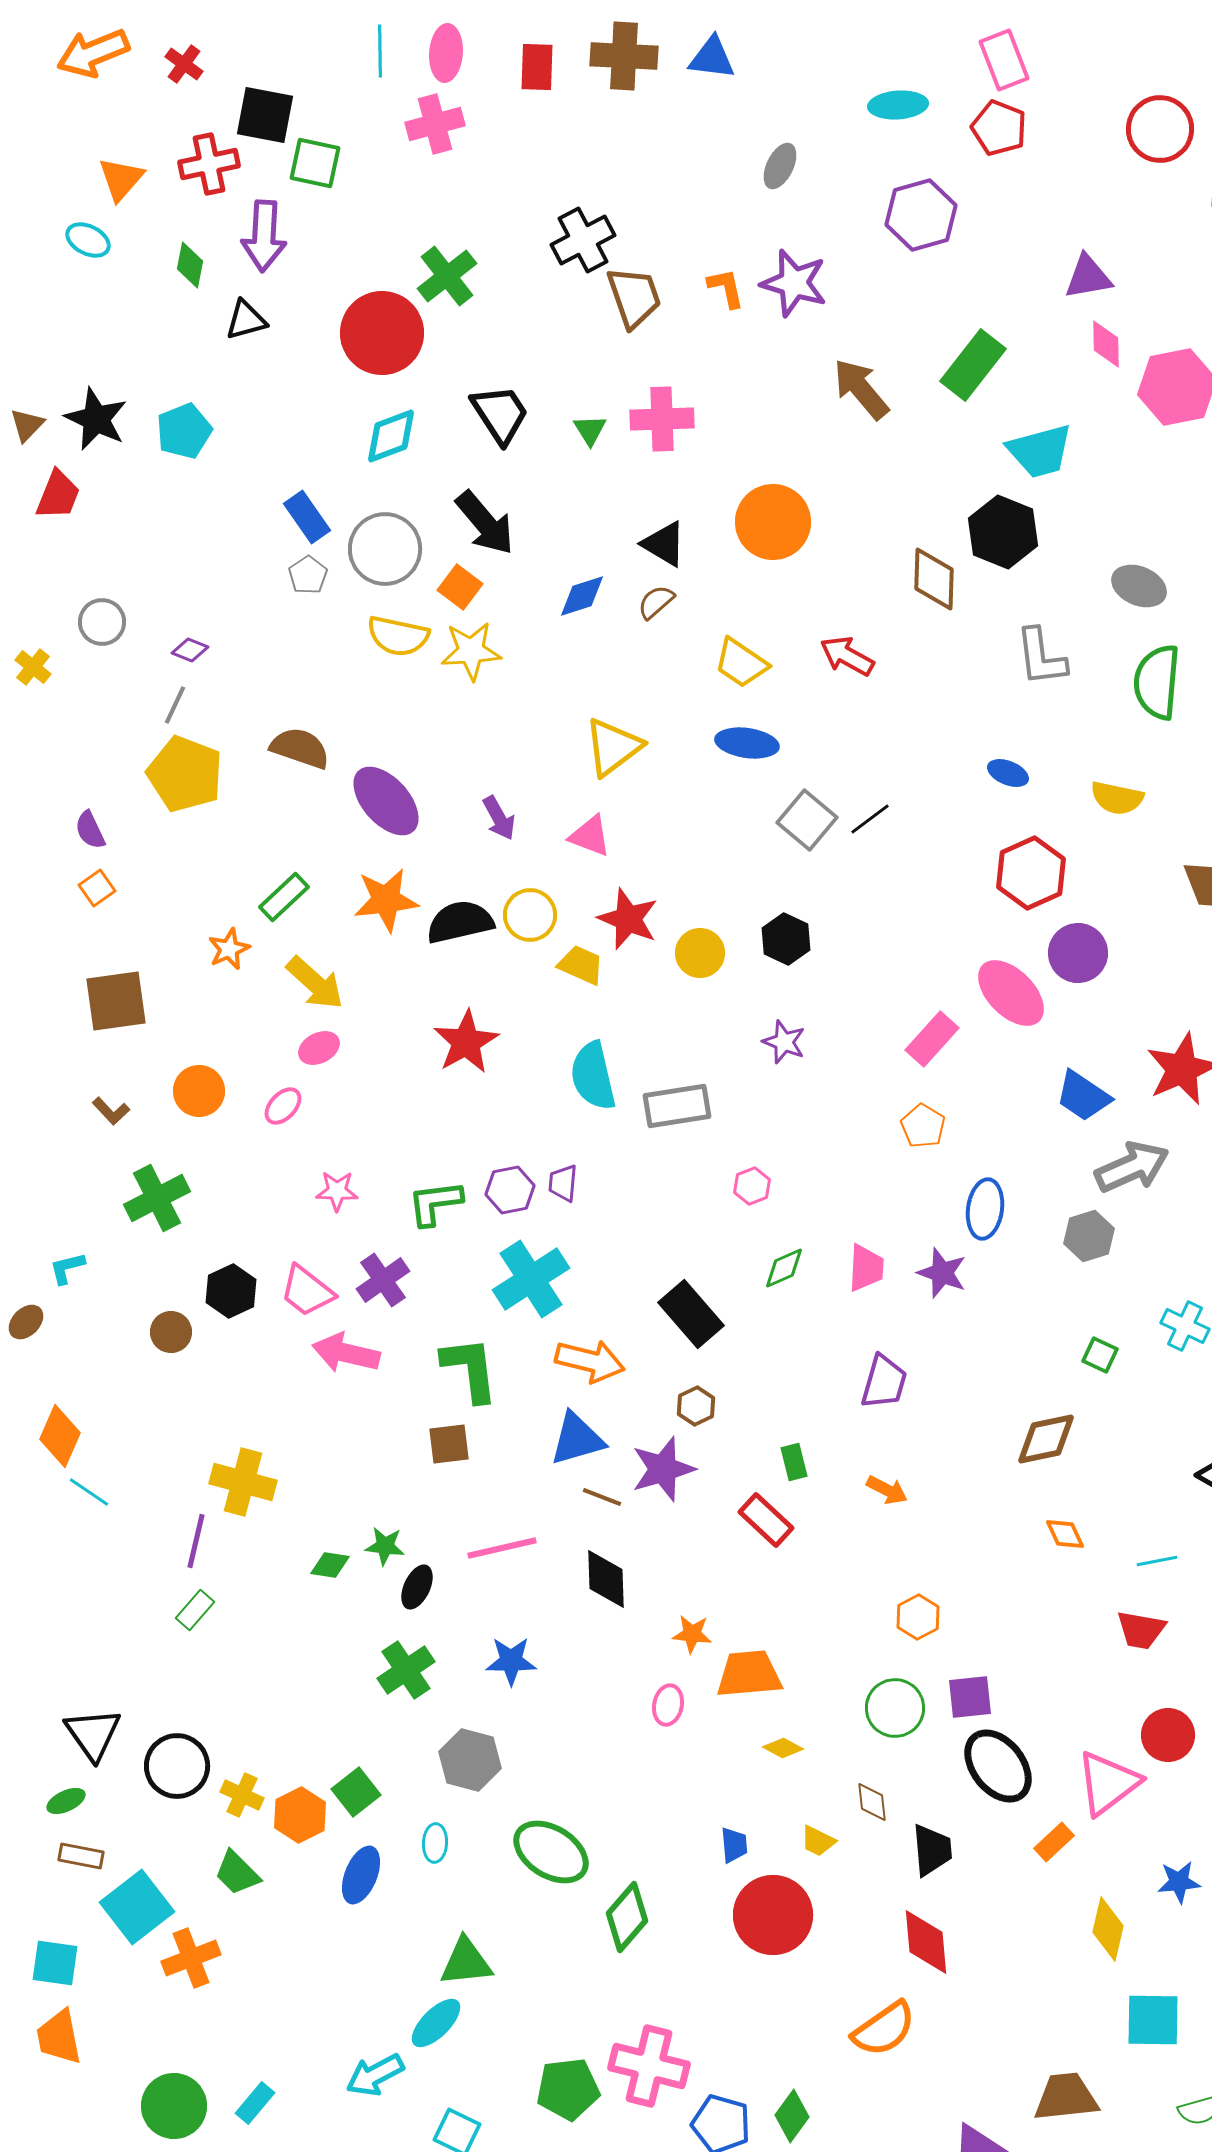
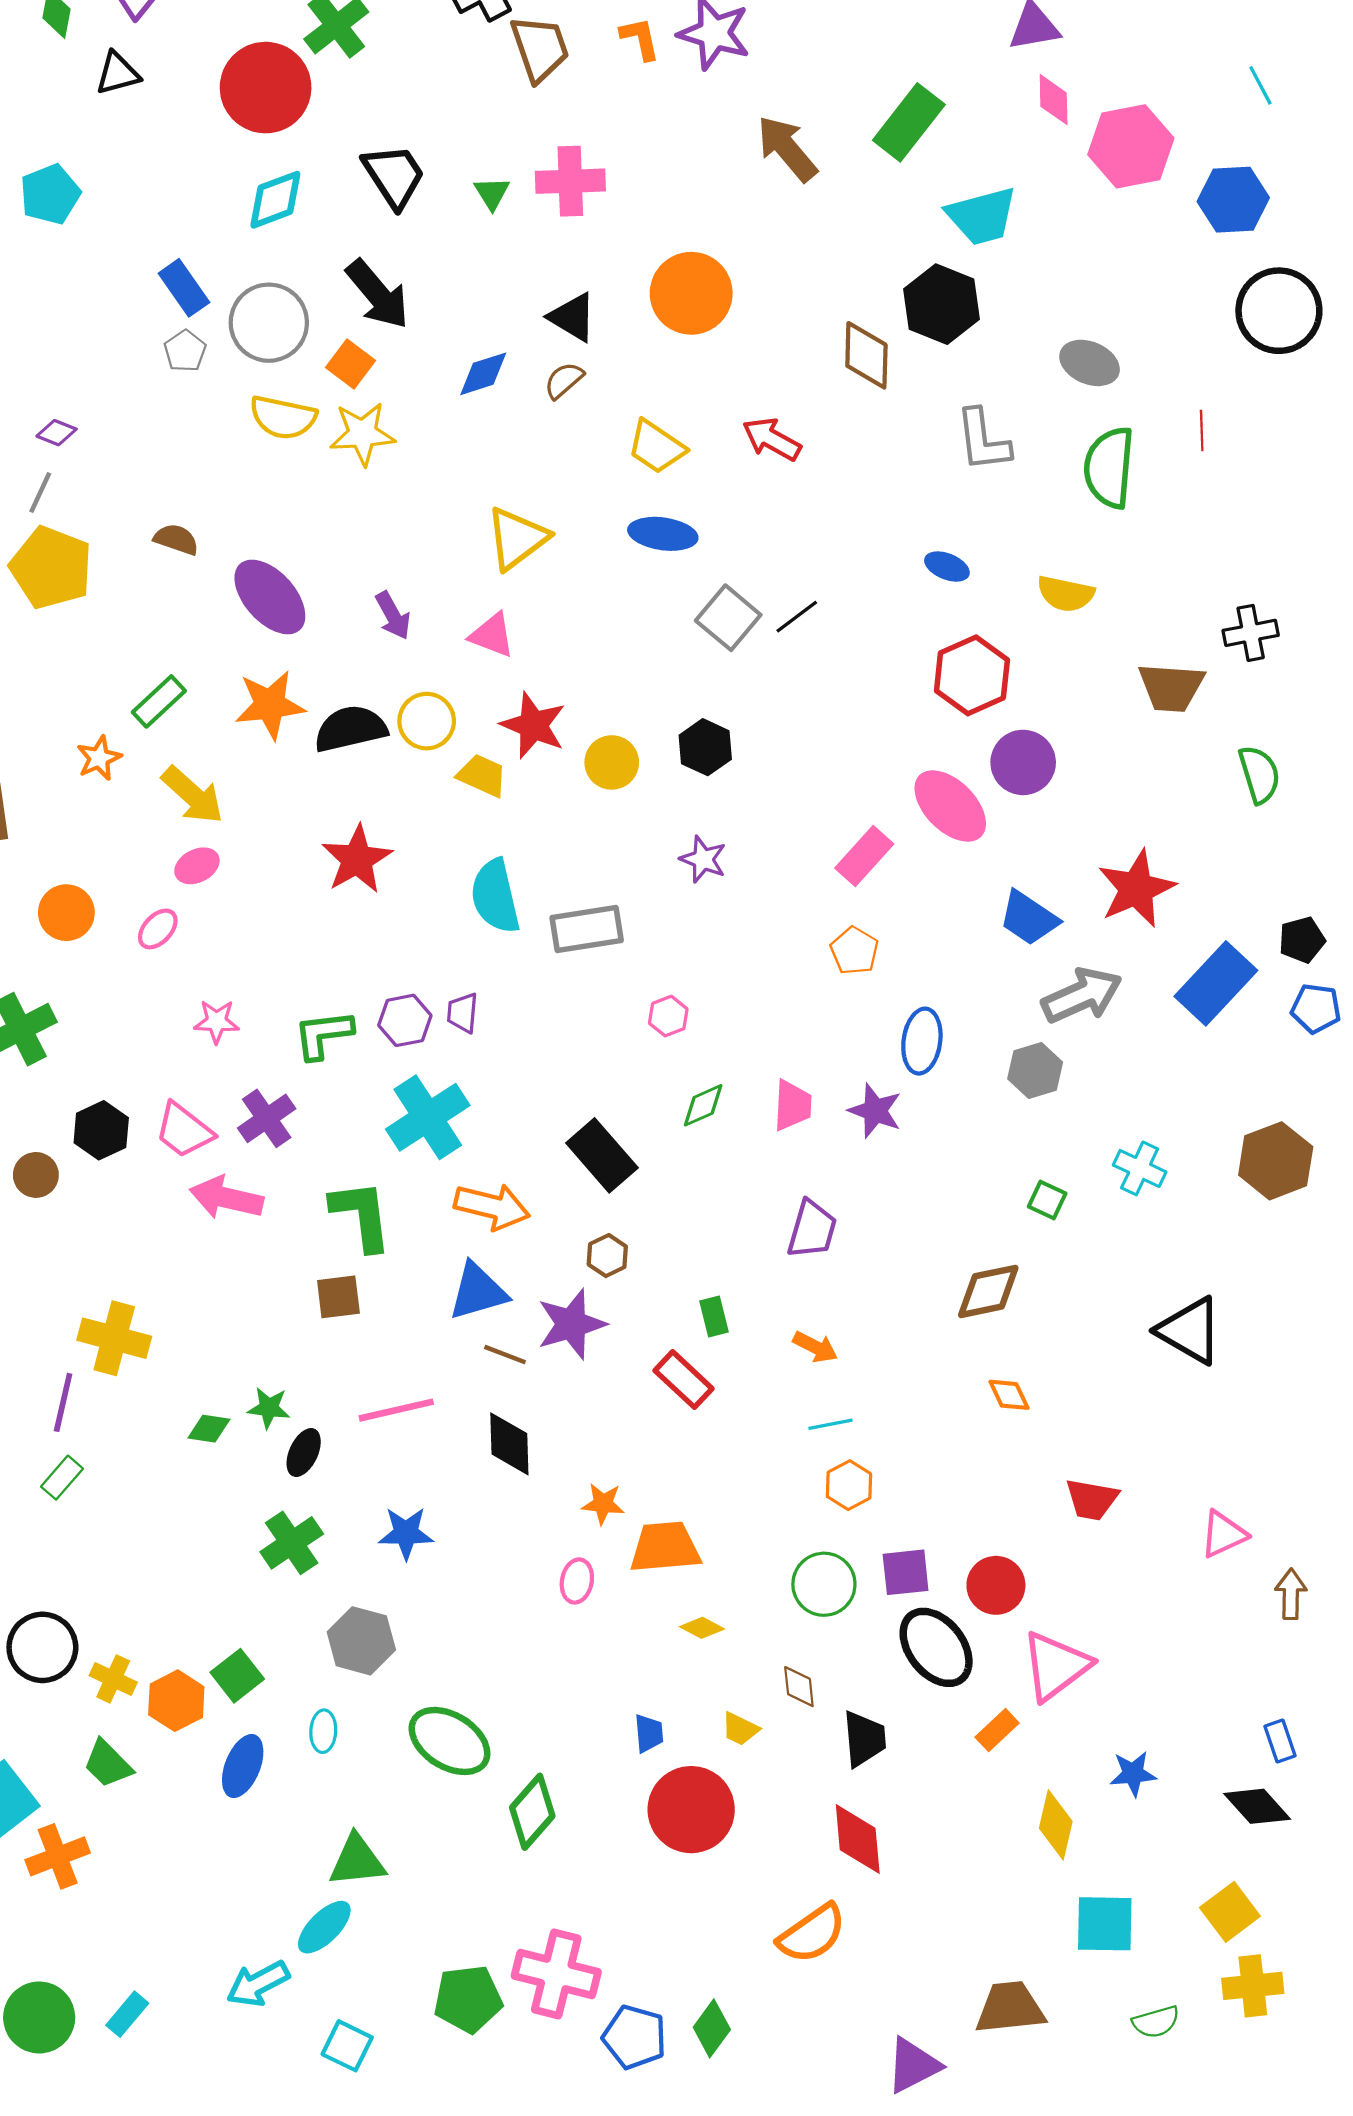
brown semicircle: (300, 748) -> (176, 539), size x0.7
cyan line: (1157, 1561) -> (830, 1424), moved
red circle: (1168, 1735) -> (996, 1585), moved

